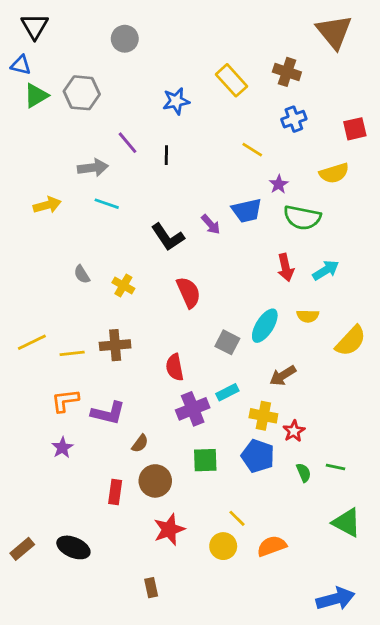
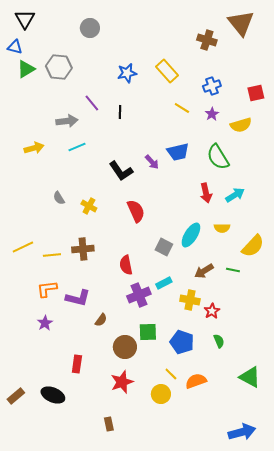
brown cross: (287, 72) -> (207, 40), moved
yellow rectangle: (232, 80) -> (167, 71), moved
purple star: (279, 184) -> (212, 114), moved
cyan line: (107, 204) -> (77, 147), turned -42
green semicircle: (302, 218) -> (218, 157), turned 48
blue pentagon: (258, 456) -> (182, 342), moved
green line: (335, 467) -> (233, 270), moved
brown circle: (155, 481) -> (125, 347), moved
red rectangle: (115, 492) -> (77, 364), moved
orange semicircle: (272, 546) -> (196, 381), moved

